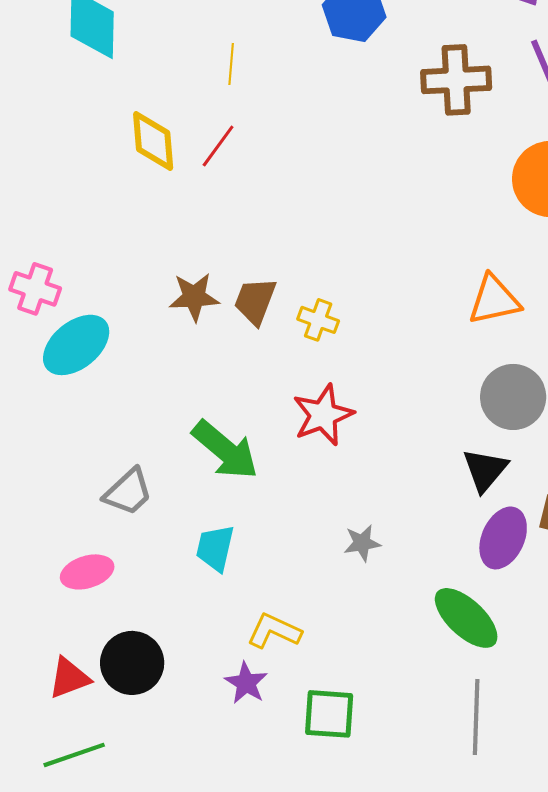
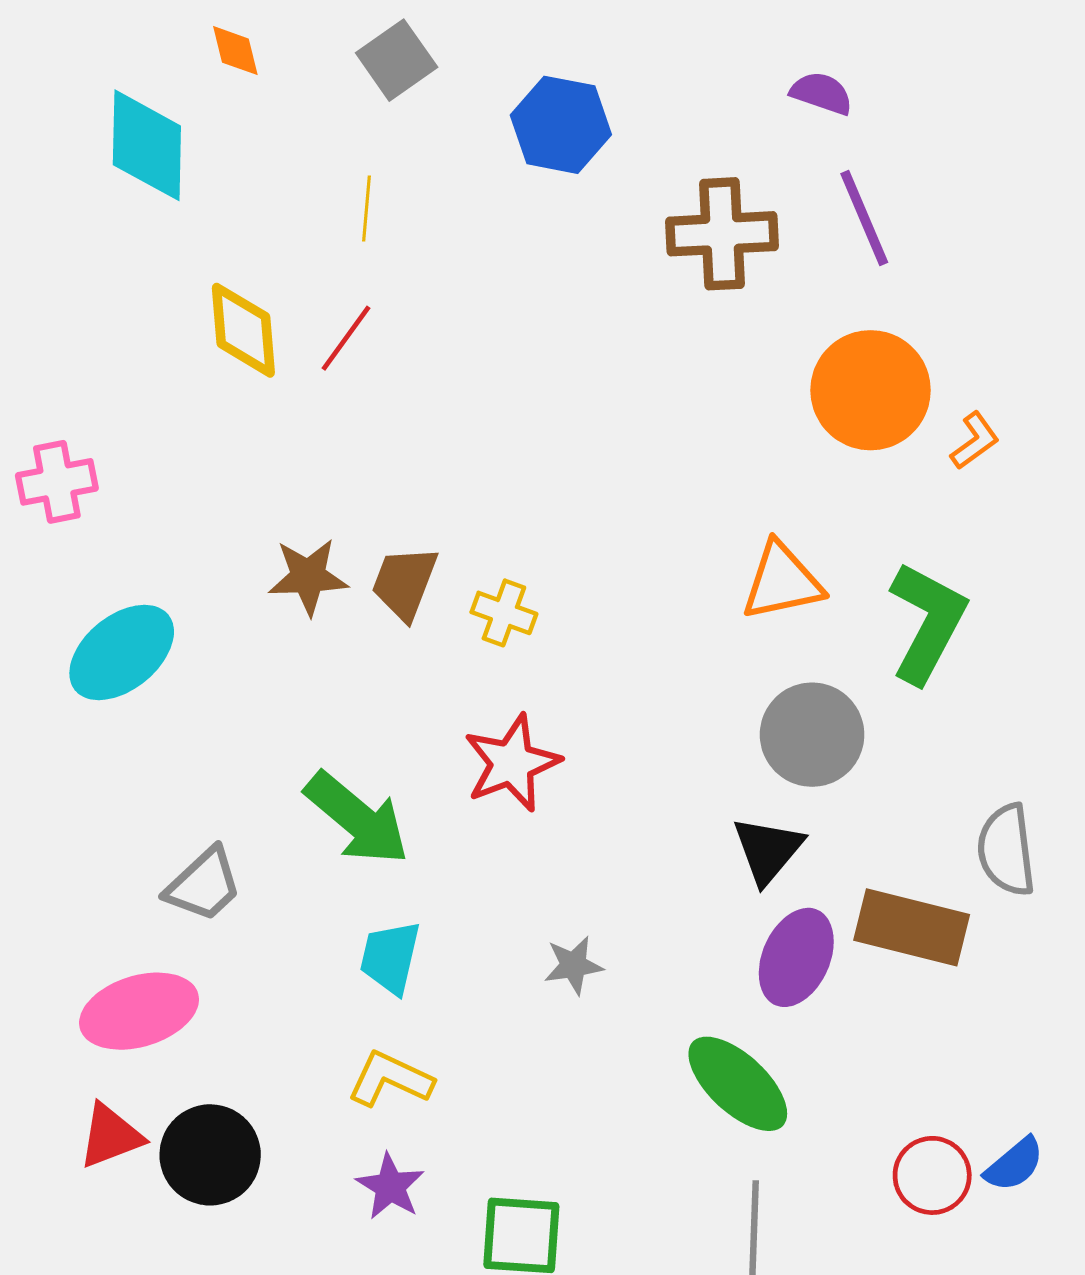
pink cross: (35, 289) -> (57, 482), moved, turned -30
cyan trapezoid: (215, 548) -> (390, 957), moved
pink ellipse: (87, 572) -> (139, 1011), size x1.4
yellow L-shape: (274, 631) -> (390, 1079), moved
red triangle: (69, 678) -> (111, 1136), moved

